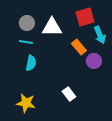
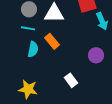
orange rectangle: (79, 47) -> (52, 41), moved
purple circle: (94, 61) -> (96, 55), moved

